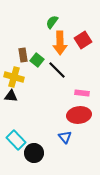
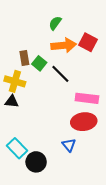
red square: (83, 40) -> (88, 42), turned -30
orange arrow: (60, 43) -> (64, 45), turned -95
pink rectangle: (82, 93) -> (87, 98), size x1.5

